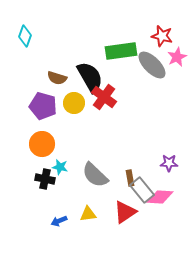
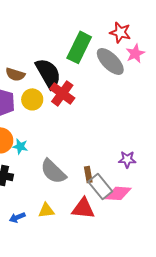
green rectangle: (121, 51) -> (79, 47), turned -56
cyan star: (60, 167) -> (20, 146), moved
red triangle: (125, 212) -> (83, 208), turned 40

